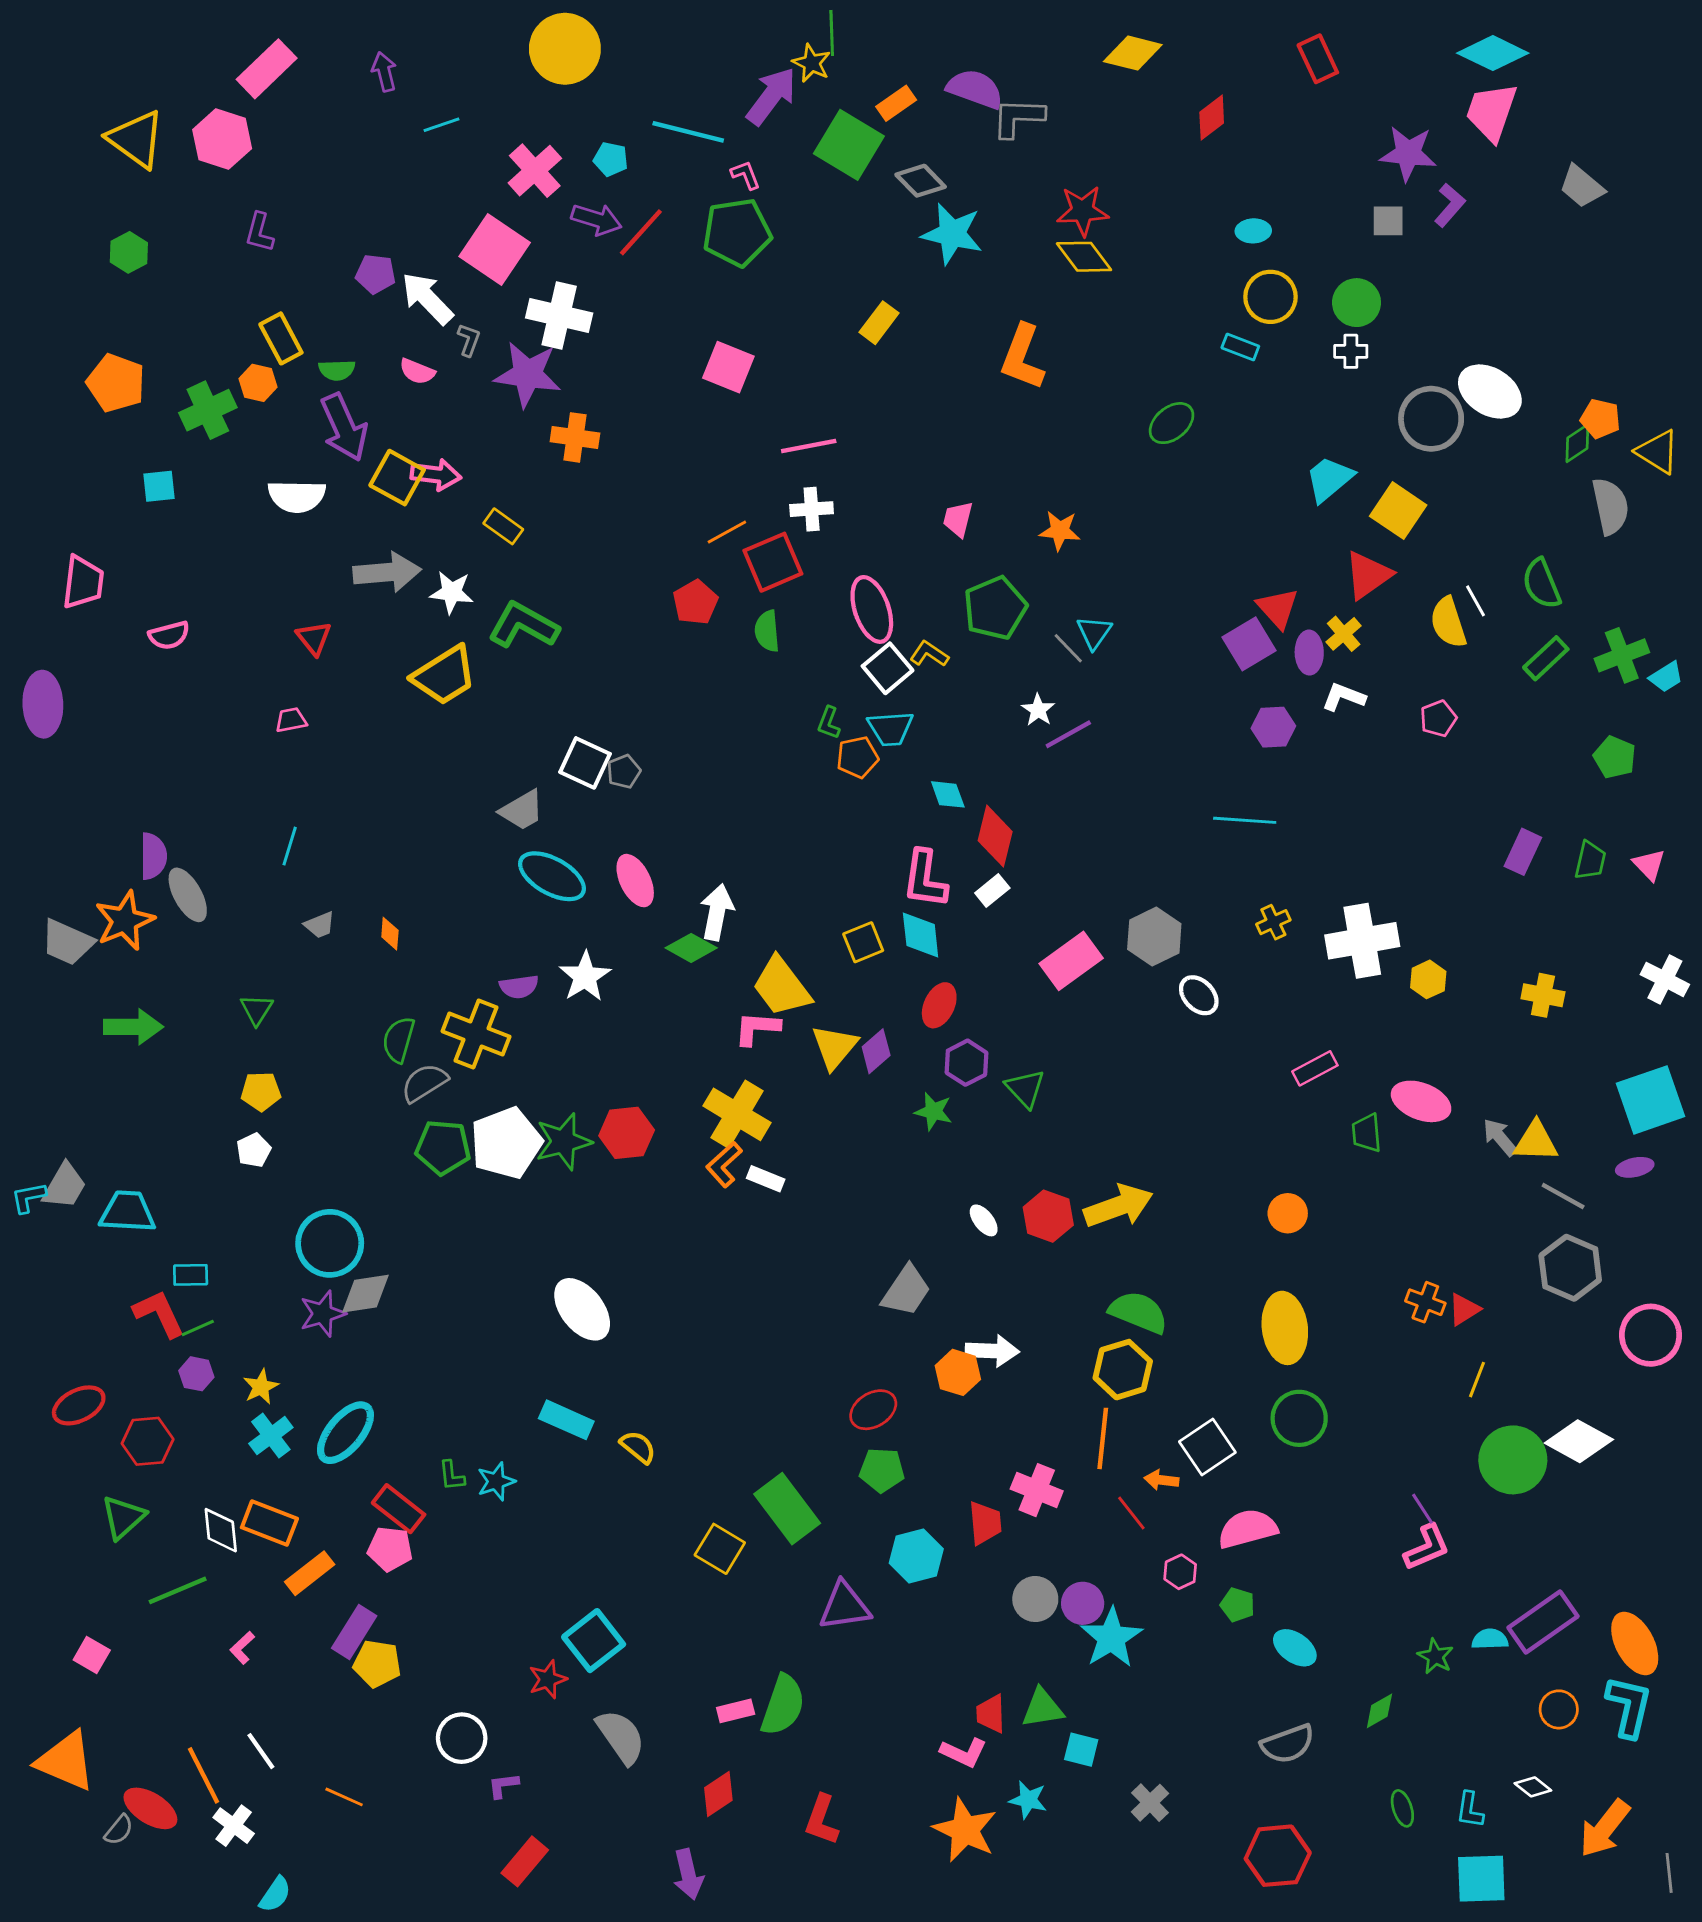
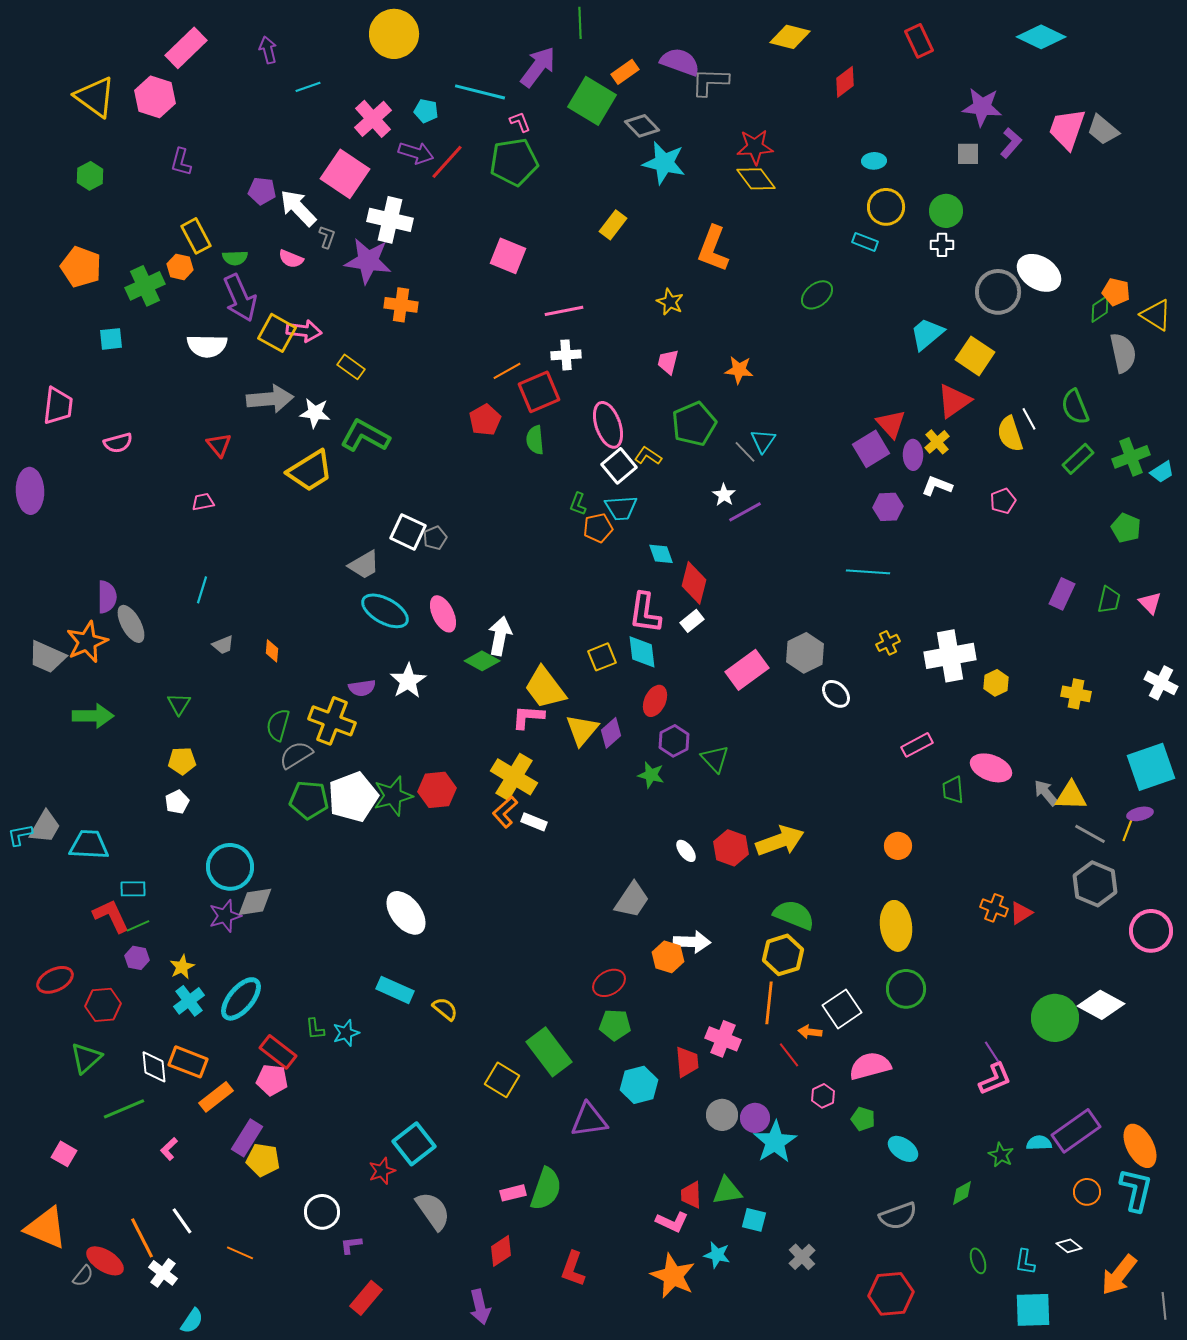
yellow star: (812, 63) -> (670, 302), moved
pink trapezoid: (1491, 112) -> (1067, 129), moved
yellow line: (1477, 1380) -> (1128, 829), moved

